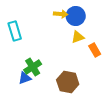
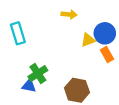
blue circle: (76, 16) -> (105, 33), moved
blue triangle: (25, 78) -> (29, 86), turned 32

